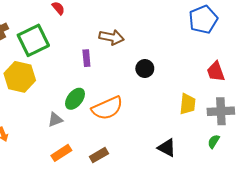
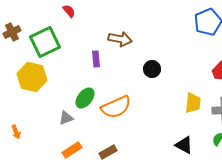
black triangle: (167, 148) -> (184, 145), moved

